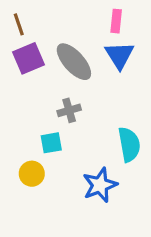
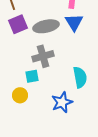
gray ellipse: (74, 62) -> (46, 26), turned -60
gray cross: (69, 110) -> (43, 56), size x1.5

